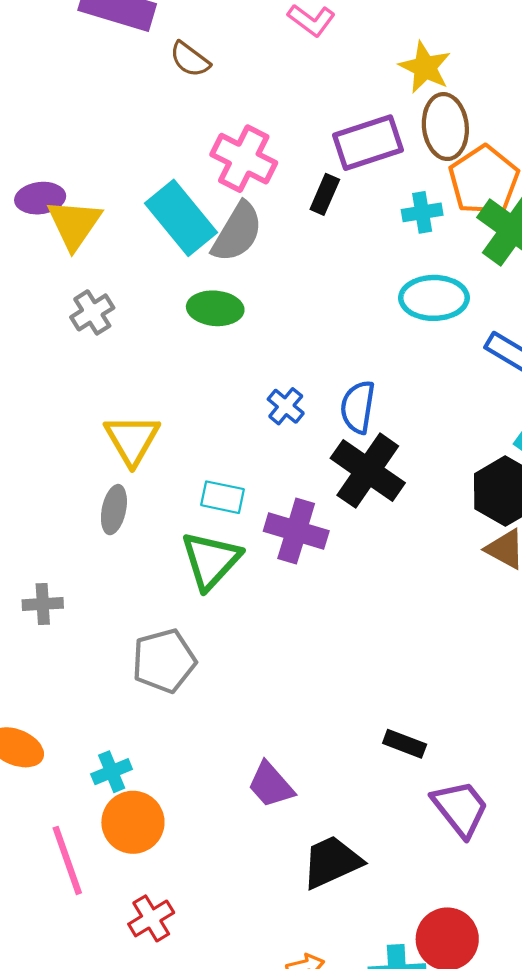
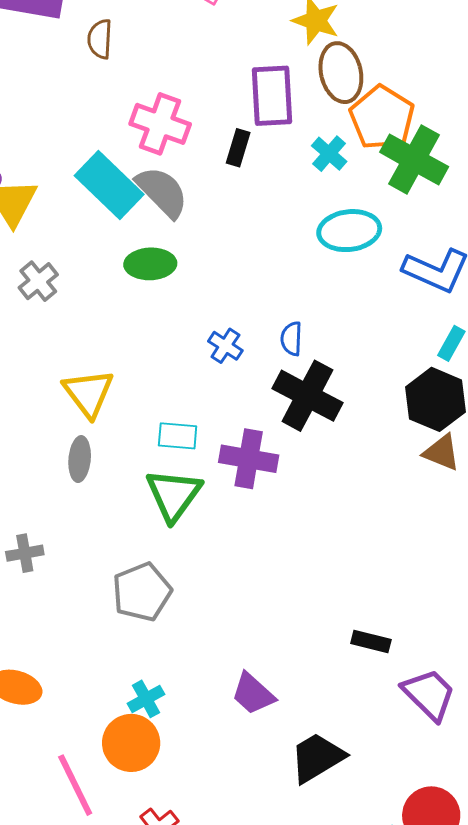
brown semicircle: (190, 59) -> (100, 39), turned 63
purple rectangle: (368, 143) -> (272, 96), turned -68
cyan cross: (422, 212) -> (329, 154), turned -33
gray semicircle: (237, 232) -> (162, 192), turned -68
blue semicircle: (358, 407) -> (291, 339), size x0.7
cyan cross: (112, 772) -> (146, 699), moved

